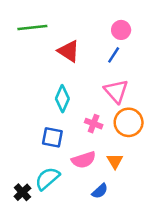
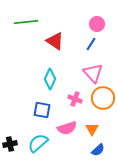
blue semicircle: (100, 191) -> (98, 150), moved
black cross: (22, 192) -> (10, 144), moved, turned 32

